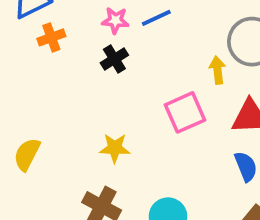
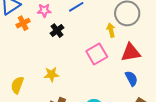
pink star: (115, 20) -> (44, 10), moved
yellow star: (115, 148) -> (51, 74), moved

